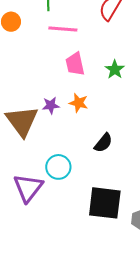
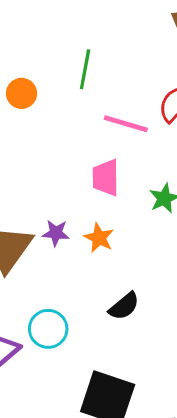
pink line: (63, 29) -> (126, 124), moved

